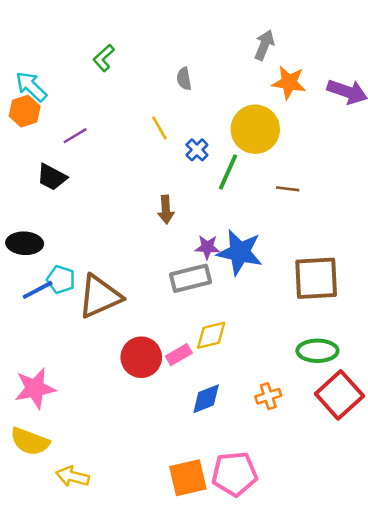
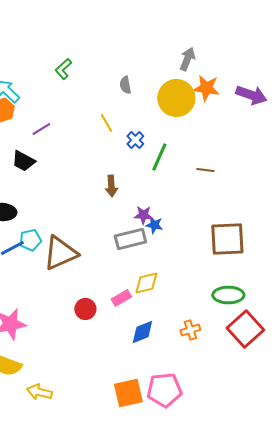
yellow circle: (255, 129) -> (176, 98), moved
blue star: (240, 252) -> (154, 225), moved, size x0.5
cyan pentagon: (61, 280) -> (30, 240), turned -30
red circle: (141, 357) -> (85, 309), moved, size x0.7

